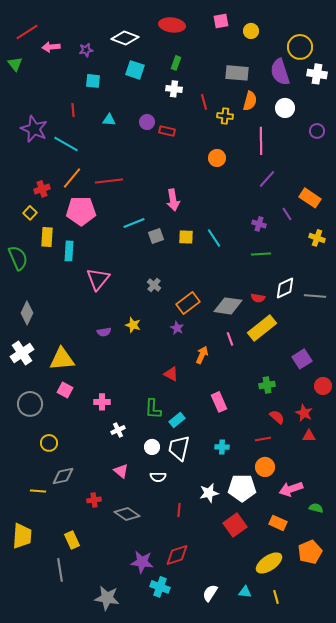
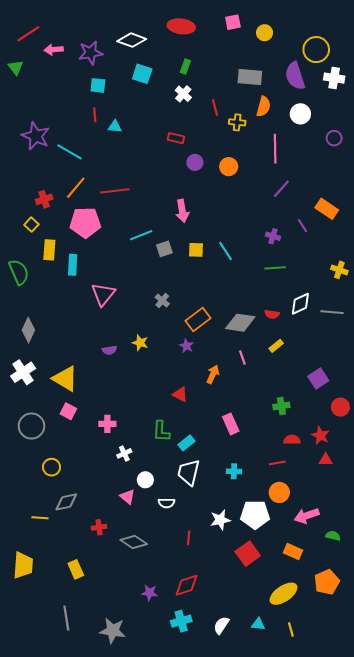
purple star: (86, 50) -> (91, 53), size x1.6
white cross: (174, 89) -> (183, 94), turned 35
red line: (73, 110) -> (95, 115), moved
purple circle: (147, 122) -> (195, 162), moved
yellow cross: (317, 238) -> (339, 270), moved
yellow rectangle: (262, 328) -> (276, 346), size x0.5
yellow triangle: (62, 359) -> (65, 379), turned 36
red semicircle: (277, 417) -> (292, 440), turned -42
white circle: (152, 447) -> (145, 480), moved
purple star: (142, 562) -> (150, 593), size x0.7
gray line: (60, 570) -> (66, 618), moved
cyan cross: (160, 587) -> (181, 621), moved, turned -36

